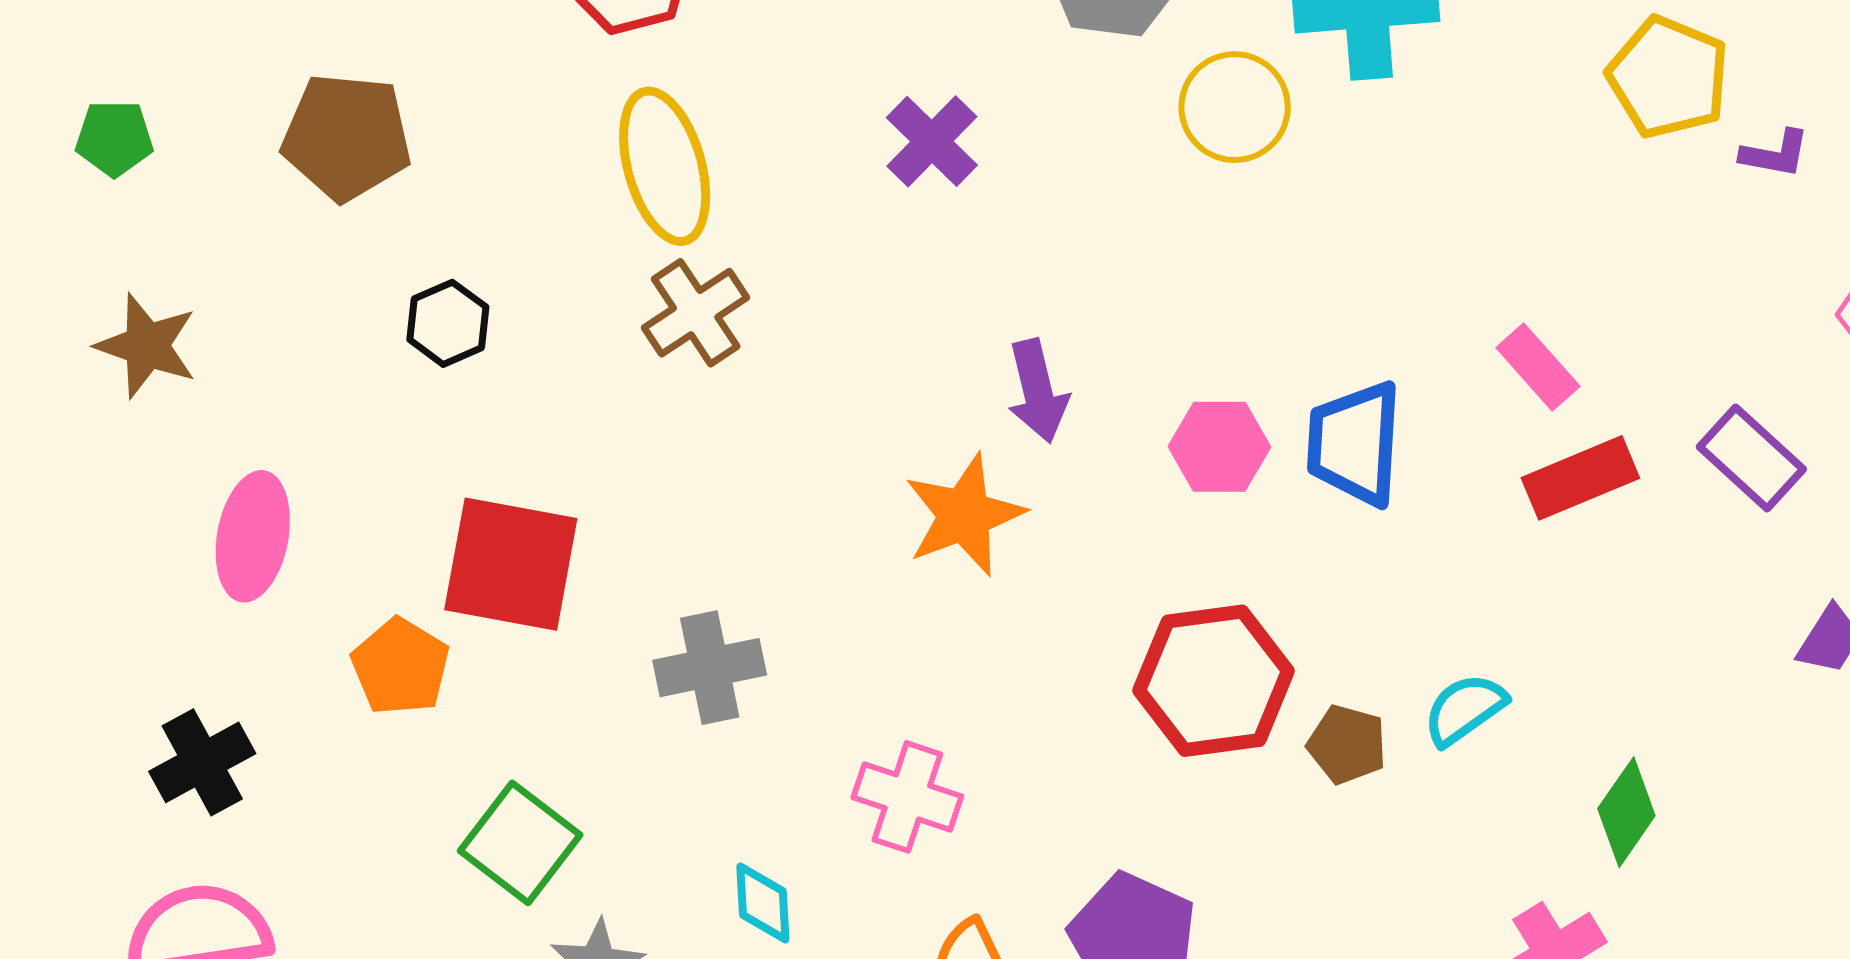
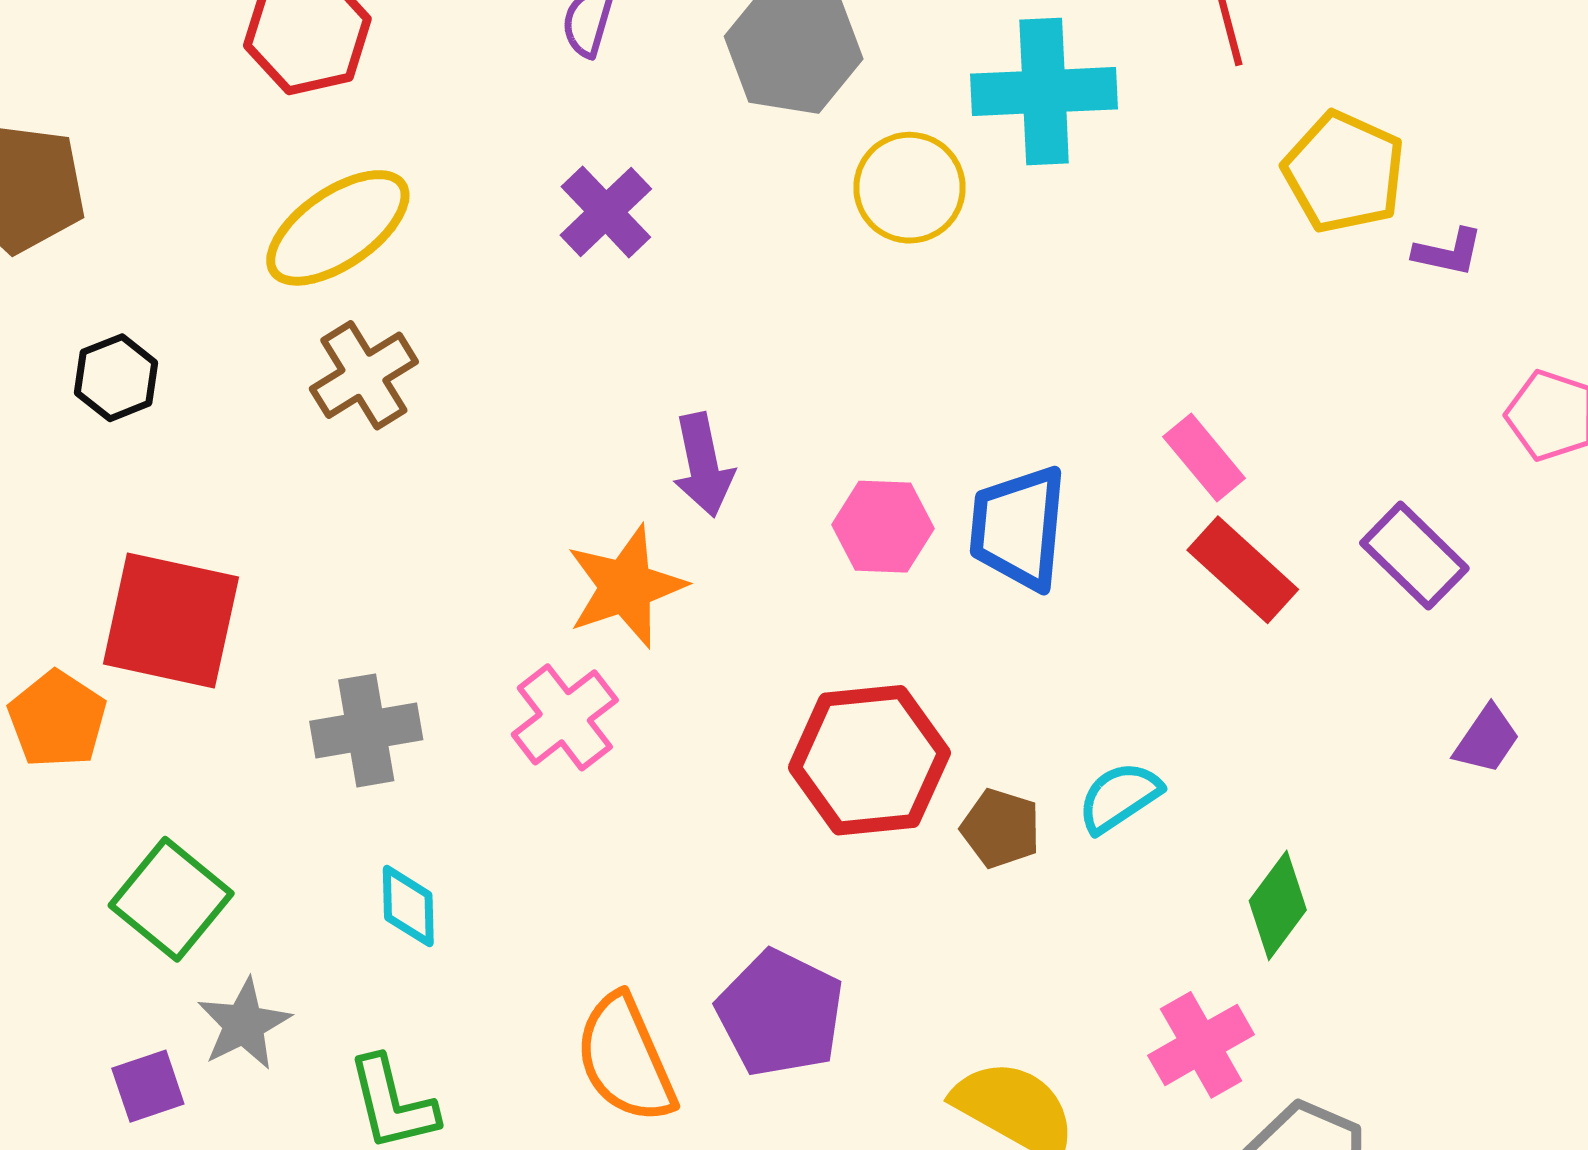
yellow ellipse: (665, 166) -> (338, 228), turned 69
red rectangle: (1580, 478) -> (1243, 570), turned 63
pink cross: (907, 797) -> (565, 717), moved, turned 32
cyan diamond: (763, 903) -> (408, 906), moved

